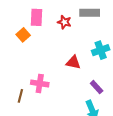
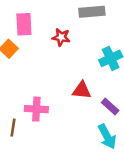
red star: (64, 22) -> (61, 37), moved
red triangle: (73, 62) -> (82, 90), moved

